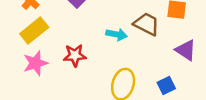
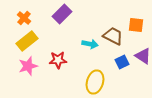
blue square: (166, 85) -> (122, 62), moved

